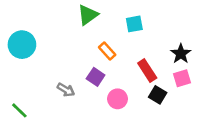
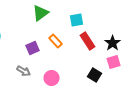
red rectangle: (147, 70) -> (88, 41), moved
purple square: (96, 77) -> (33, 48), moved, turned 32
pink circle: (118, 99) -> (52, 78), moved

